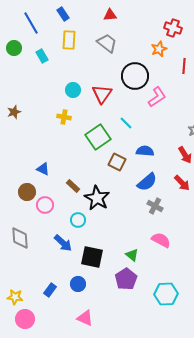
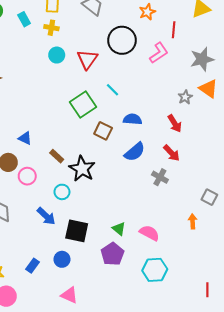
pink L-shape: (157, 97) -> (159, 53), moved
yellow cross: (64, 117) -> (51, 28), moved
gray cross: (155, 206) -> (160, 177), moved
pink semicircle: (161, 240) -> (149, 233), moved

